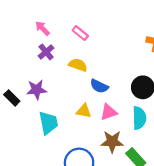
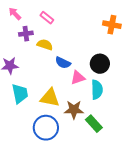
purple cross: (46, 52) -> (26, 34), moved, turned 32
yellow triangle: (84, 111) -> (50, 98), moved, size x1.5
pink triangle: (109, 112) -> (78, 78), moved

